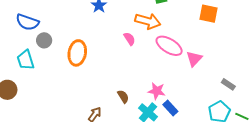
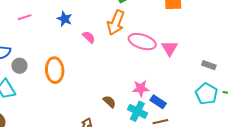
orange arrow: (148, 21) -> (116, 23), turned 110
pink semicircle: (129, 39) -> (89, 37), moved

